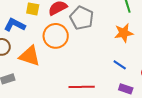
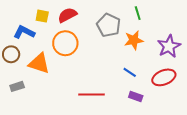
gray pentagon: (82, 18) -> (109, 25), moved

